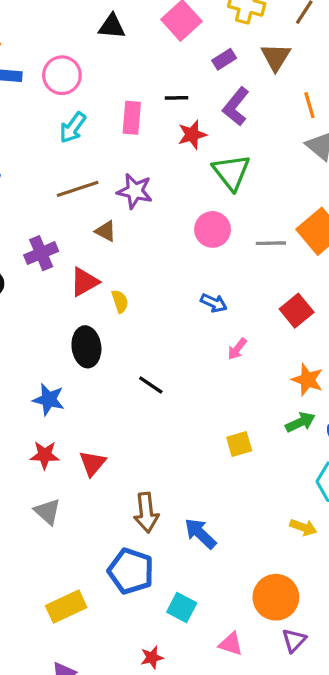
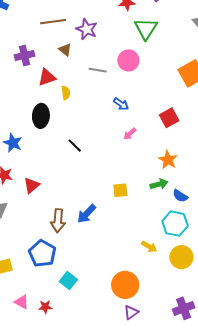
gray line: (271, 243) -> (98, 70), moved
blue arrow: (200, 533) -> (87, 214), moved, turned -100
pink triangle: (231, 644) -> (22, 302), moved

